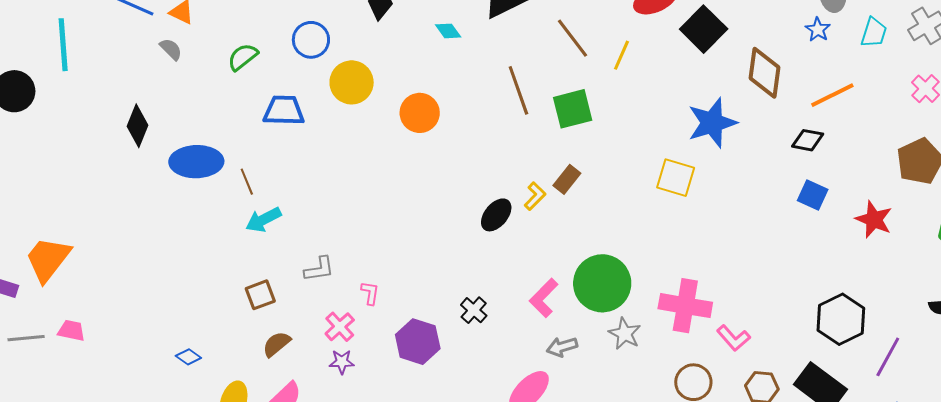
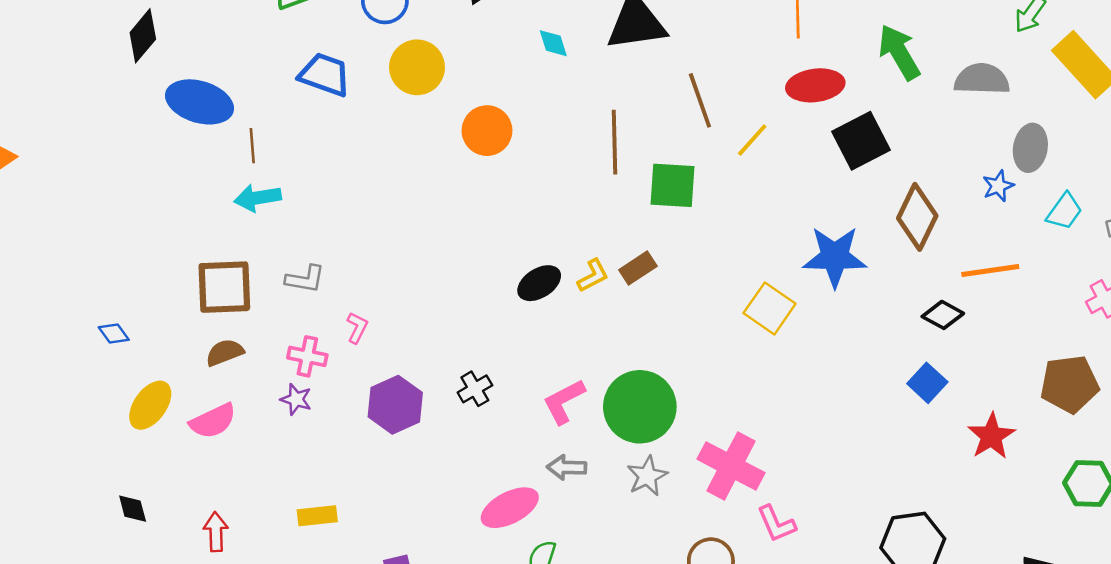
brown square: (260, 295) -> (224, 287), size x1.6
pink cross: (340, 327) -> (307, 356), turned 36

